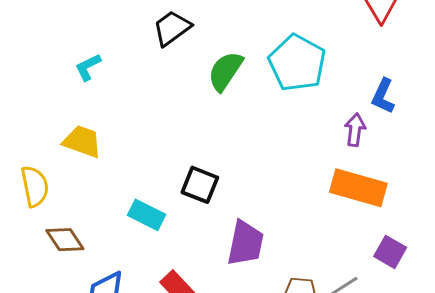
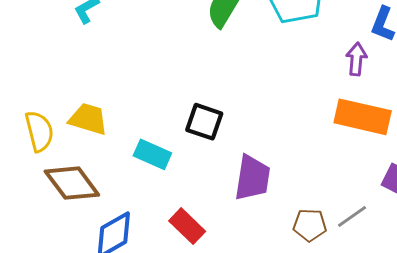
yellow trapezoid: (82, 141) -> (88, 119), moved
brown diamond: (65, 240) -> (72, 183), size x1.4

